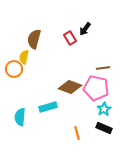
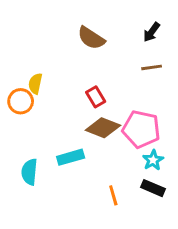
black arrow: (85, 29) -> (152, 32), moved
red rectangle: (70, 38) -> (96, 97), moved
brown semicircle: (34, 39) -> (91, 38), moved, turned -72
brown line: (103, 68) -> (152, 67), moved

